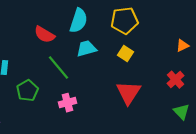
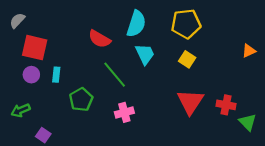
cyan trapezoid: (86, 49) -> (145, 54), turned 80
red cross: (175, 80) -> (226, 105), moved, turned -36

